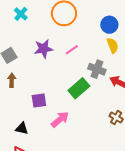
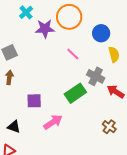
blue circle: (109, 25) -> (101, 33), moved
purple star: (44, 49) -> (45, 29), moved
pink line: (72, 50) -> (73, 54), turned 72

